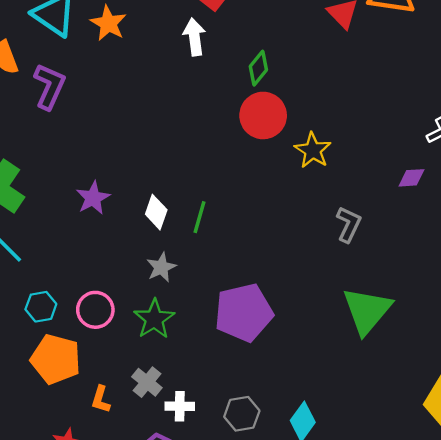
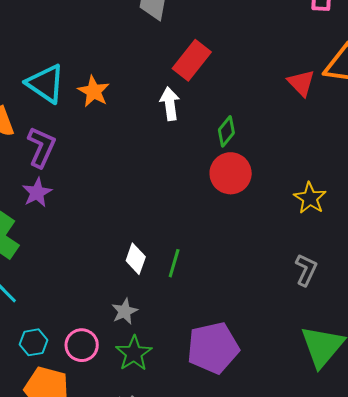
yellow star: (313, 150) -> (310, 198), moved
purple star: (93, 198) -> (37, 193), moved
gray star: (161, 267) -> (125, 311), moved

